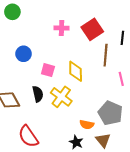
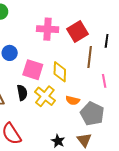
pink cross: (62, 28) -> (48, 29), size x1.5
pink square: (48, 70) -> (33, 70), size x1.5
orange semicircle: (87, 125) -> (73, 100), moved

